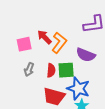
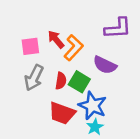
gray arrow: (29, 69) -> (34, 78), size x1.5
green square: (66, 70) -> (79, 82), turned 30

